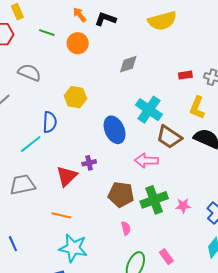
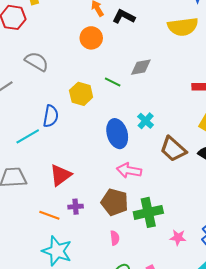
green line: (47, 33) -> (113, 82), moved
cyan cross: (149, 110) -> (146, 121), moved, size x0.6
pink arrow: (146, 161) -> (129, 170), moved
purple cross: (89, 163) -> (76, 207), moved
pink star: (183, 206) -> (178, 238), moved

